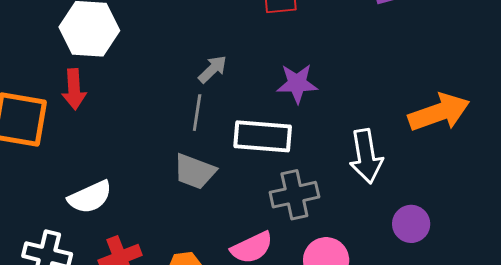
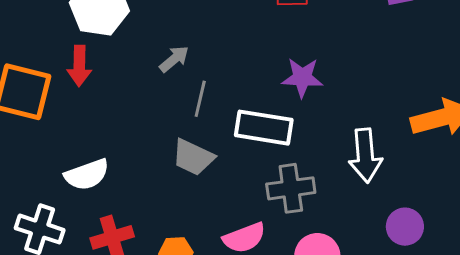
gray arrow: (213, 69) -> (174, 59), moved

